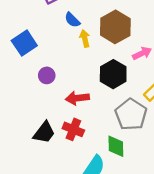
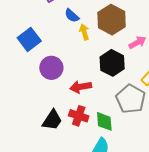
purple circle: (47, 75) -> (51, 68), size x1.5
green diamond: (116, 146) -> (104, 121), moved

